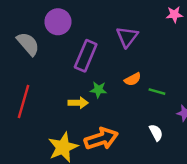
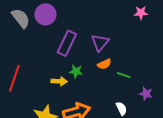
purple triangle: (127, 37) -> (100, 43), moved
gray semicircle: (28, 44) -> (21, 18), moved

